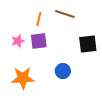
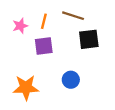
pink star: (18, 41) -> (20, 26), moved
black square: (88, 44) -> (89, 39), moved

